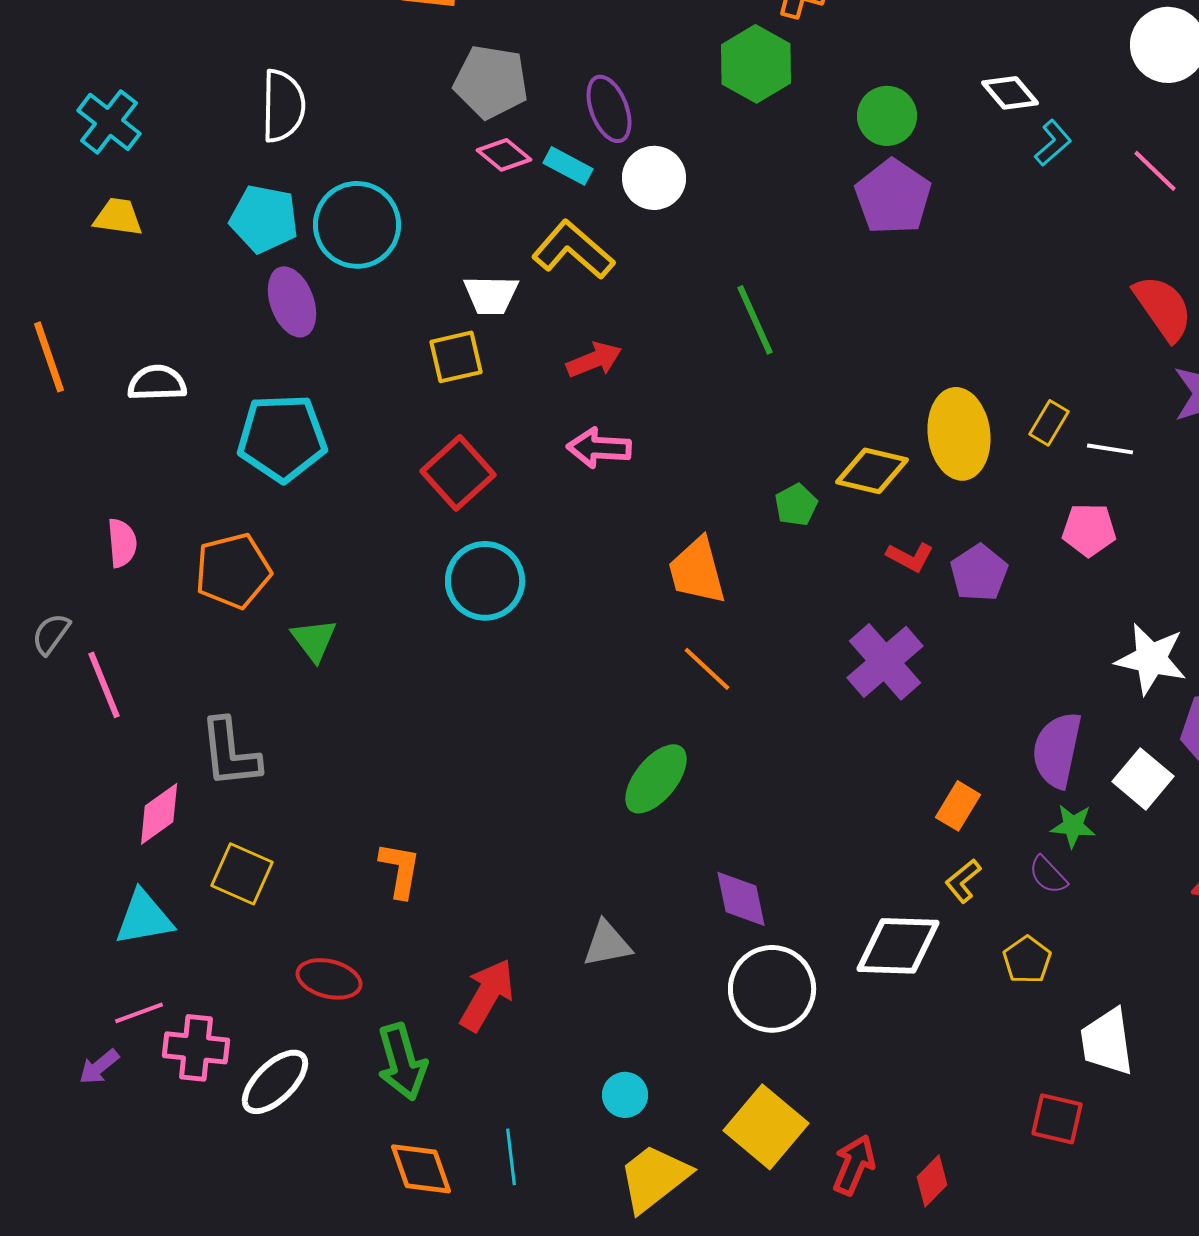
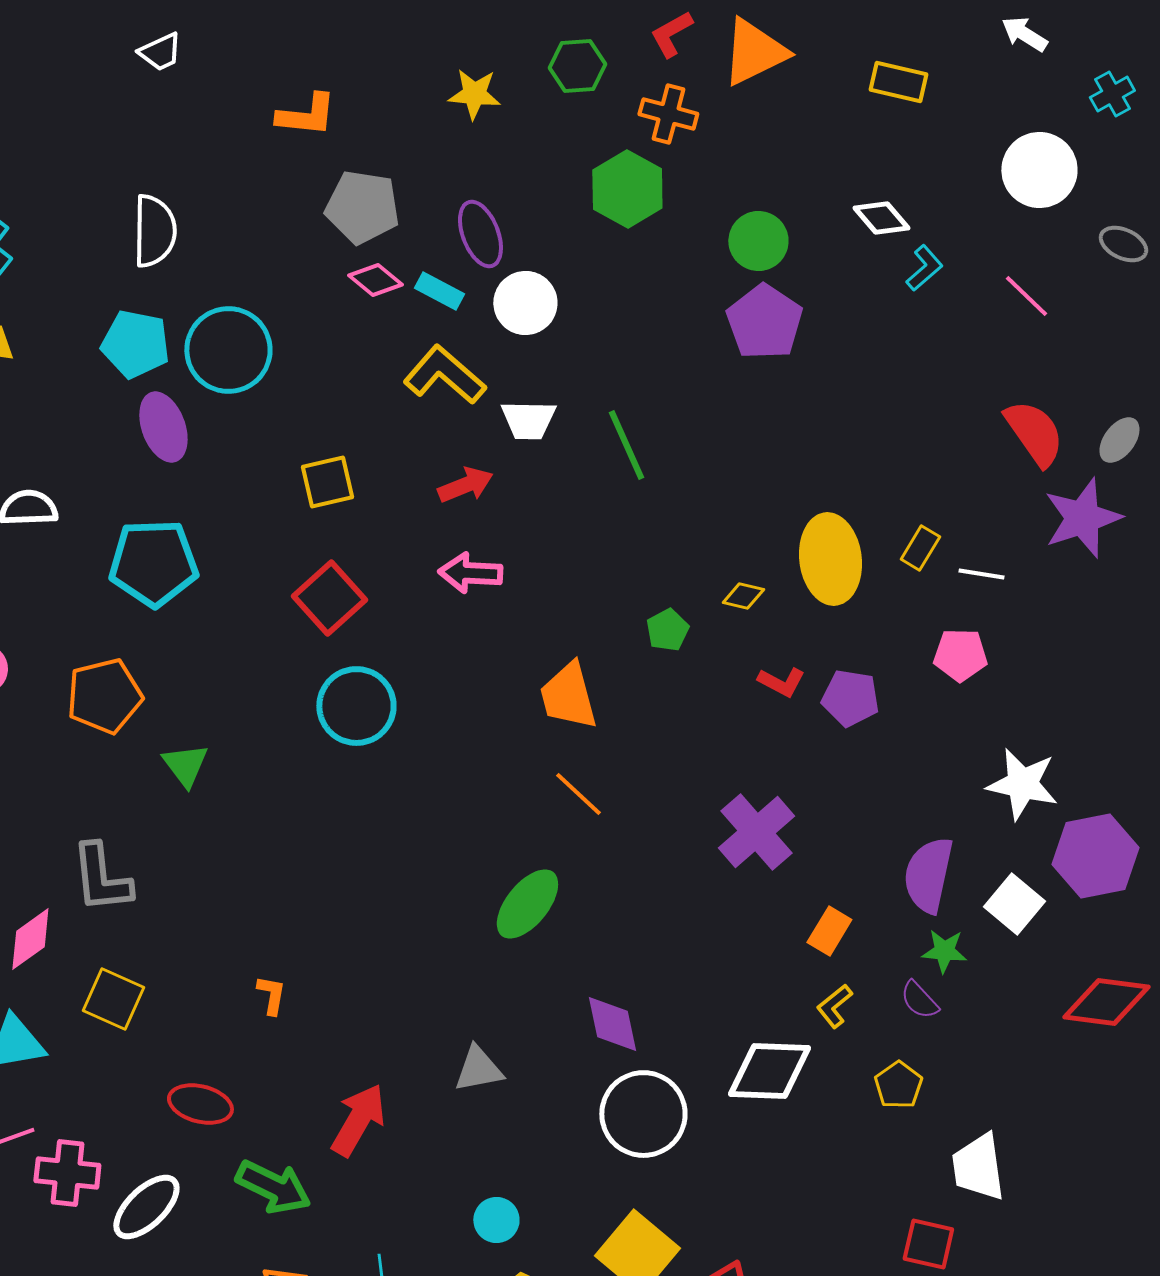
white trapezoid: (491, 295) -> (528, 420), moved
yellow diamond: (872, 471) -> (743, 596), size x0.6
purple pentagon: (979, 573) -> (850, 698), turned -30
purple cross: (885, 662) -> (756, 832), moved
orange L-shape: (400, 870) -> (271, 995), size x0.7
green arrow: (402, 1062) -> (273, 1187), turned -48

